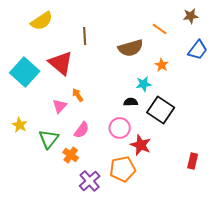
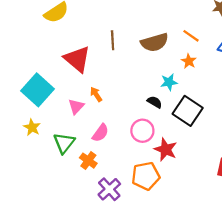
orange line: (160, 29) -> (191, 36), moved
brown line: (85, 36) -> (113, 40), moved
cyan square: (25, 72) -> (38, 90), moved
black semicircle: (131, 102) -> (155, 102), turned 32

